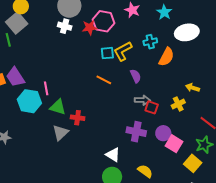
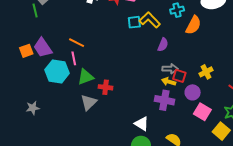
yellow L-shape: (123, 51) -> (150, 20), turned 75
purple semicircle: (136, 76) -> (163, 45), turned 48
orange line: (104, 80) -> (77, 43), moved
yellow arrow: (193, 88) -> (169, 82), moved
green triangle: (58, 107) -> (86, 77), turned -36
purple circle: (163, 133) -> (193, 92), moved

